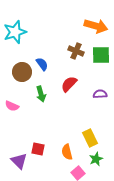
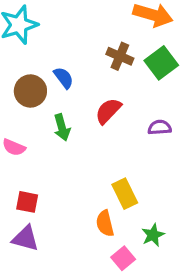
green square: (101, 55) -> (161, 63), turned -36
yellow rectangle: (90, 138) -> (125, 194), moved
red square: (38, 149) -> (27, 202), moved
purple triangle: (19, 161) -> (25, 238), turned -30

